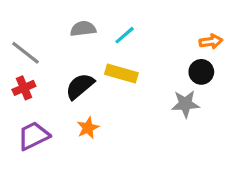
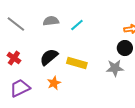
gray line: (26, 53) -> (16, 24), moved
yellow rectangle: (121, 73) -> (77, 63), moved
red cross: (24, 88) -> (14, 58), turned -32

